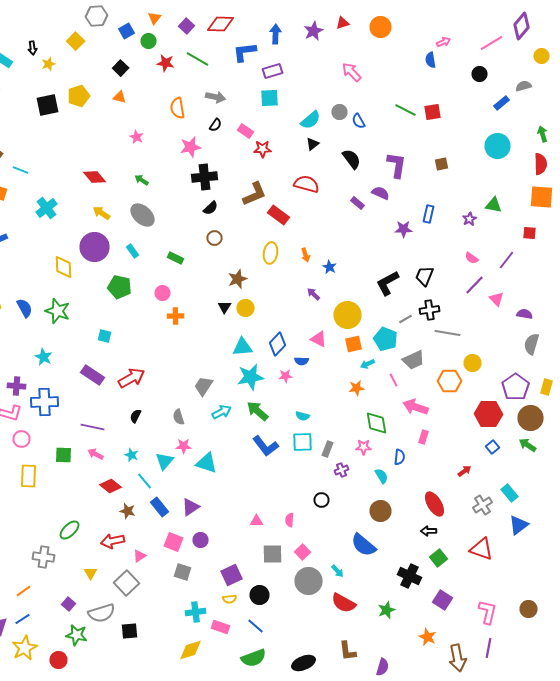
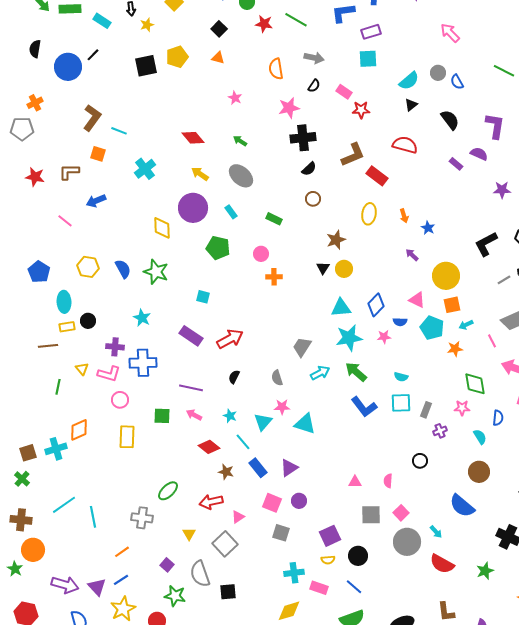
cyan pentagon: (386, 339) -> (432, 328), moved
gray semicircle: (102, 613) -> (200, 574), turned 88

